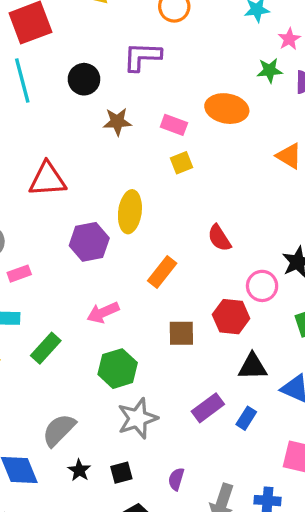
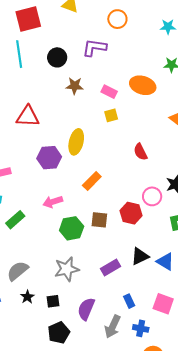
red semicircle: (219, 238) -> (140, 152), moved
black triangle: (253, 367) -> (140, 256), moved, turned -30
green hexagon: (118, 369) -> (72, 228), moved
blue rectangle: (246, 418) -> (129, 301), moved, turned -64
purple semicircle: (176, 479) -> (86, 309), size x1.6

